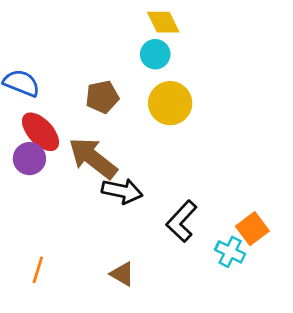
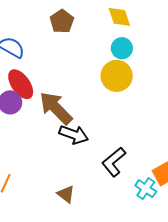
cyan circle: (155, 54) -> (122, 48), moved
brown pentagon: (102, 97) -> (62, 21), moved, turned -30

